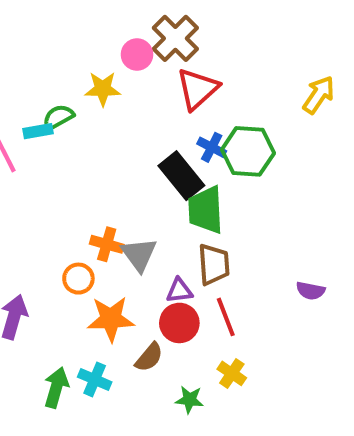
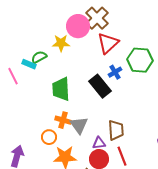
pink circle: (137, 55) -> (78, 26), size x1.5
cyan rectangle: (38, 131) -> (29, 64), turned 32
blue cross: (212, 147) -> (115, 72), turned 32
green hexagon: (248, 151) -> (140, 60), moved
green trapezoid: (206, 210) -> (61, 89), moved

